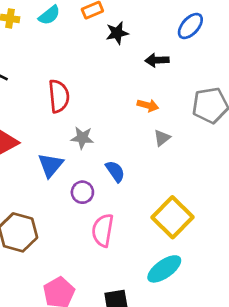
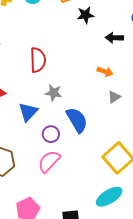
blue semicircle: (115, 171) -> (77, 120), size x1.5
pink semicircle: (103, 230) -> (49, 161), moved, turned 30

